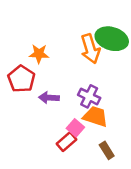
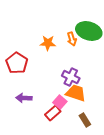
orange arrow: (90, 49) -> (72, 39), size x0.6
orange star: (39, 54) -> (48, 43), moved
purple arrow: (49, 98) -> (24, 98), moved

